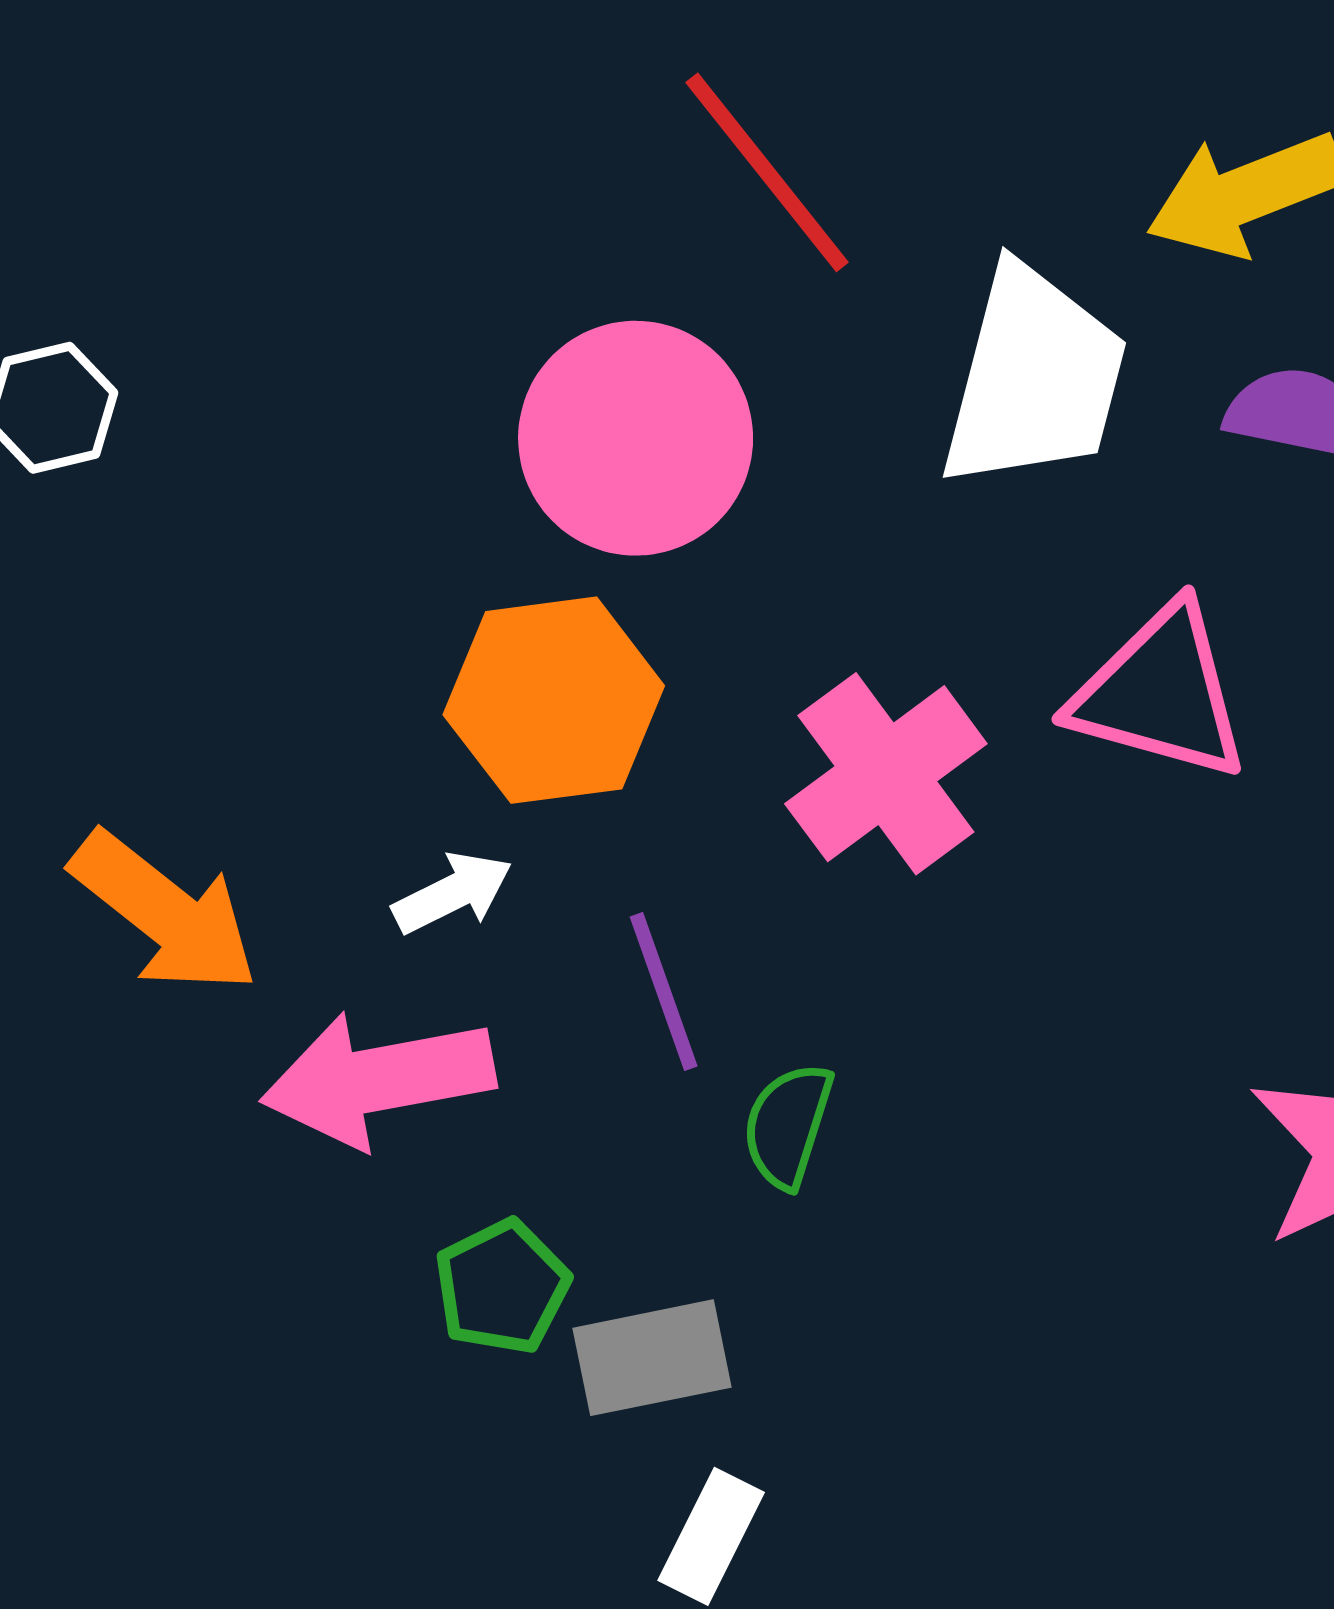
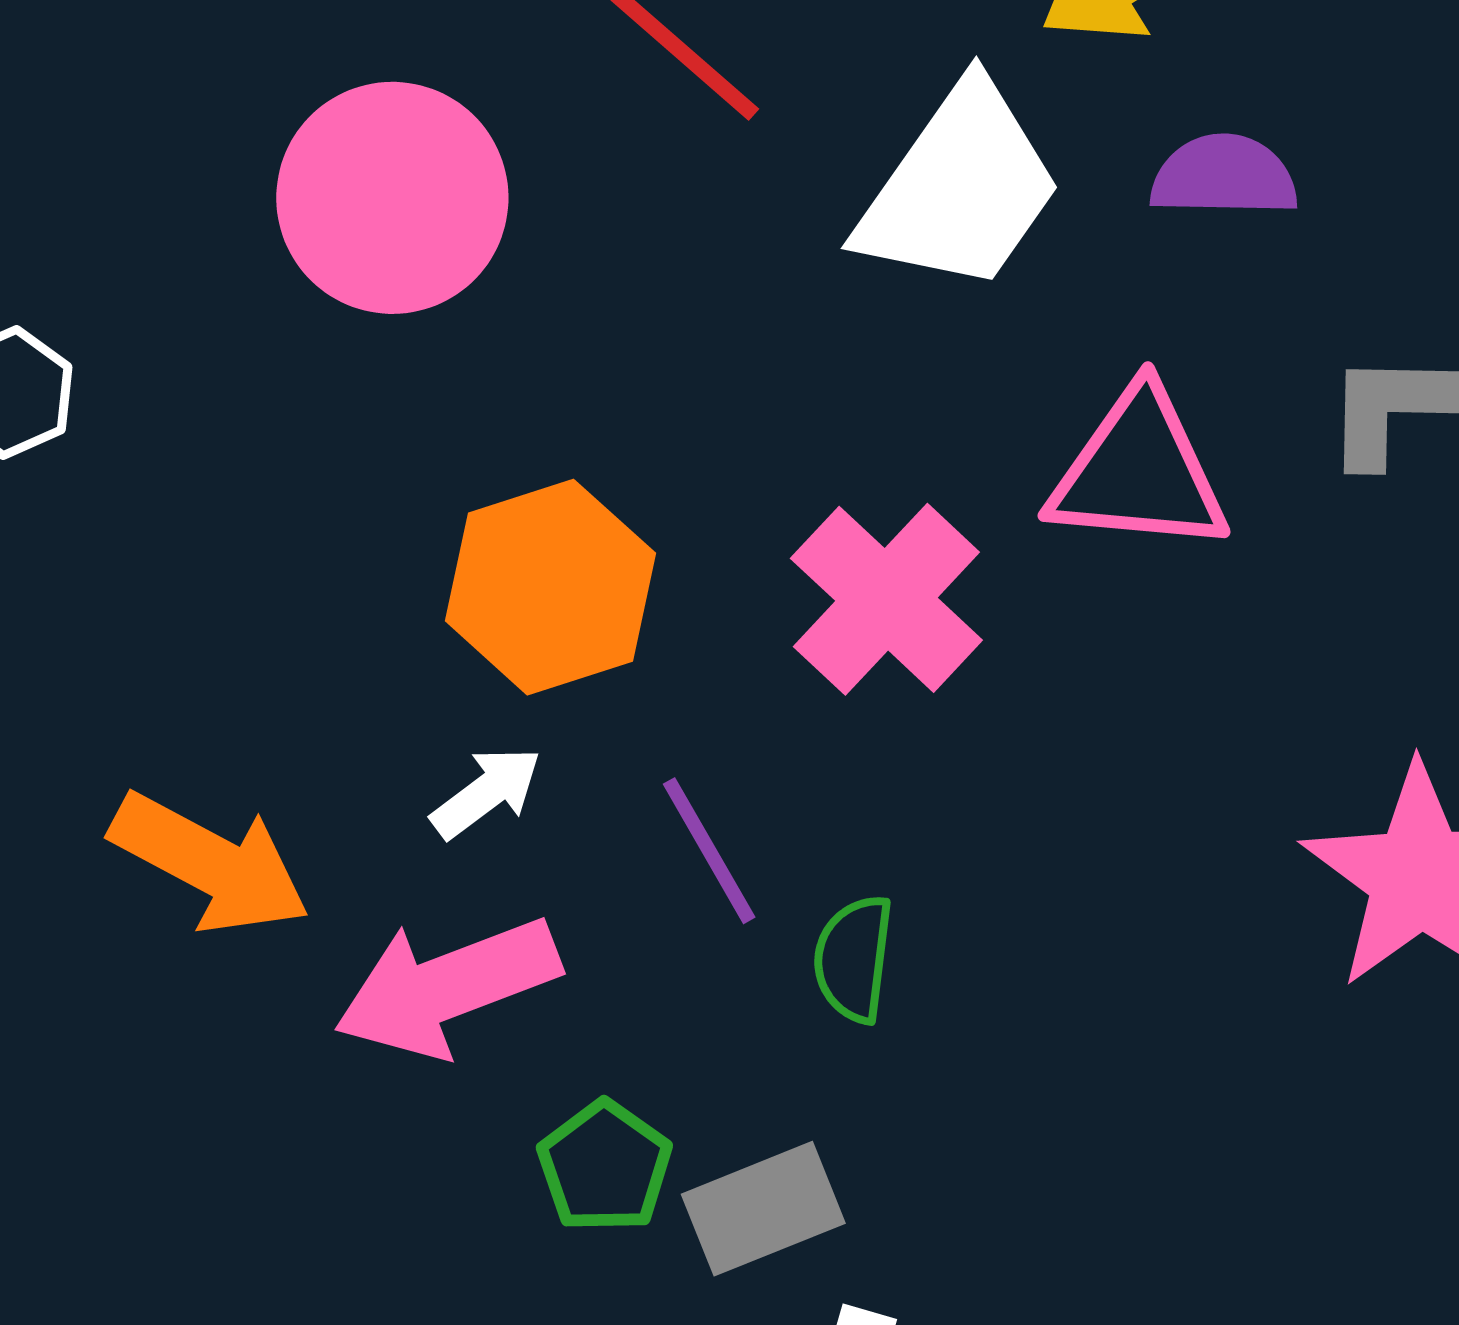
white trapezoid: (1034, 378) -> (960, 188), turned 31
pink circle: (636, 438) -> (392, 198), moved

